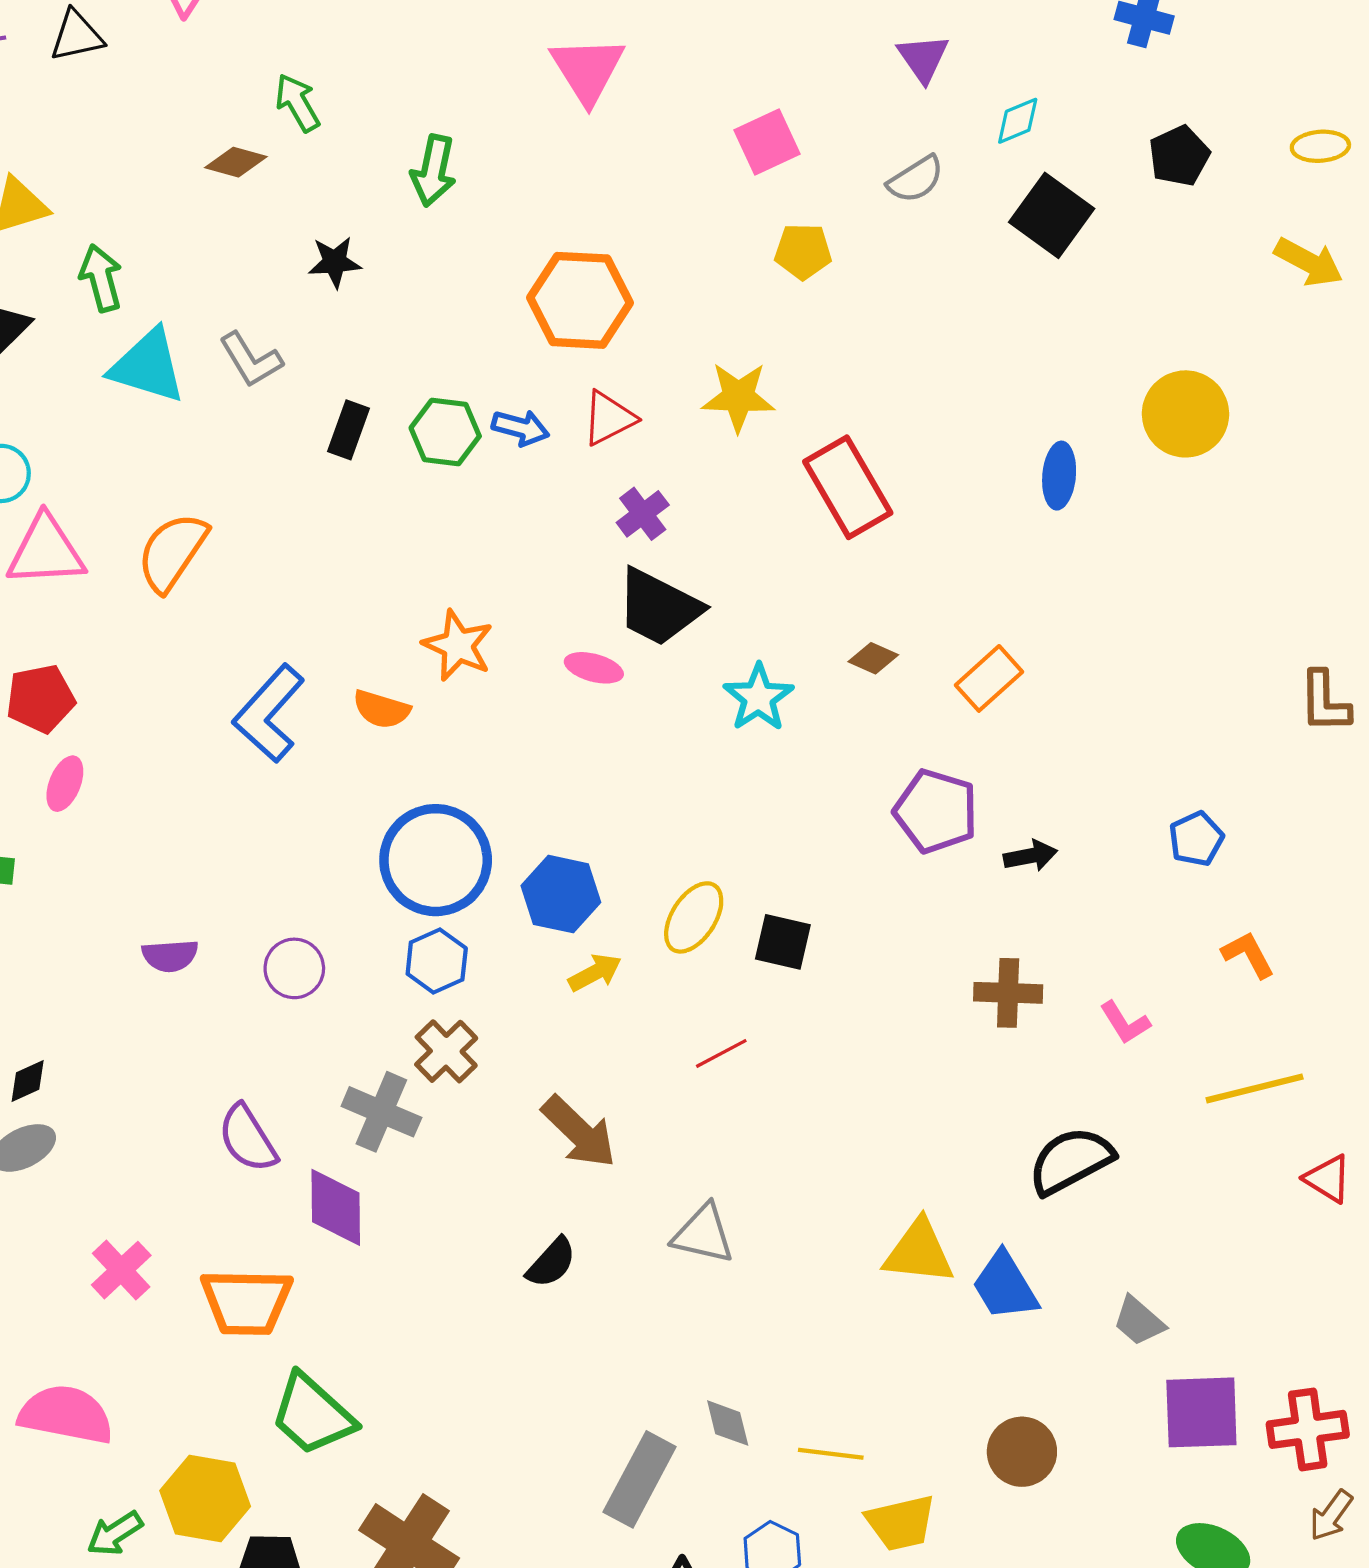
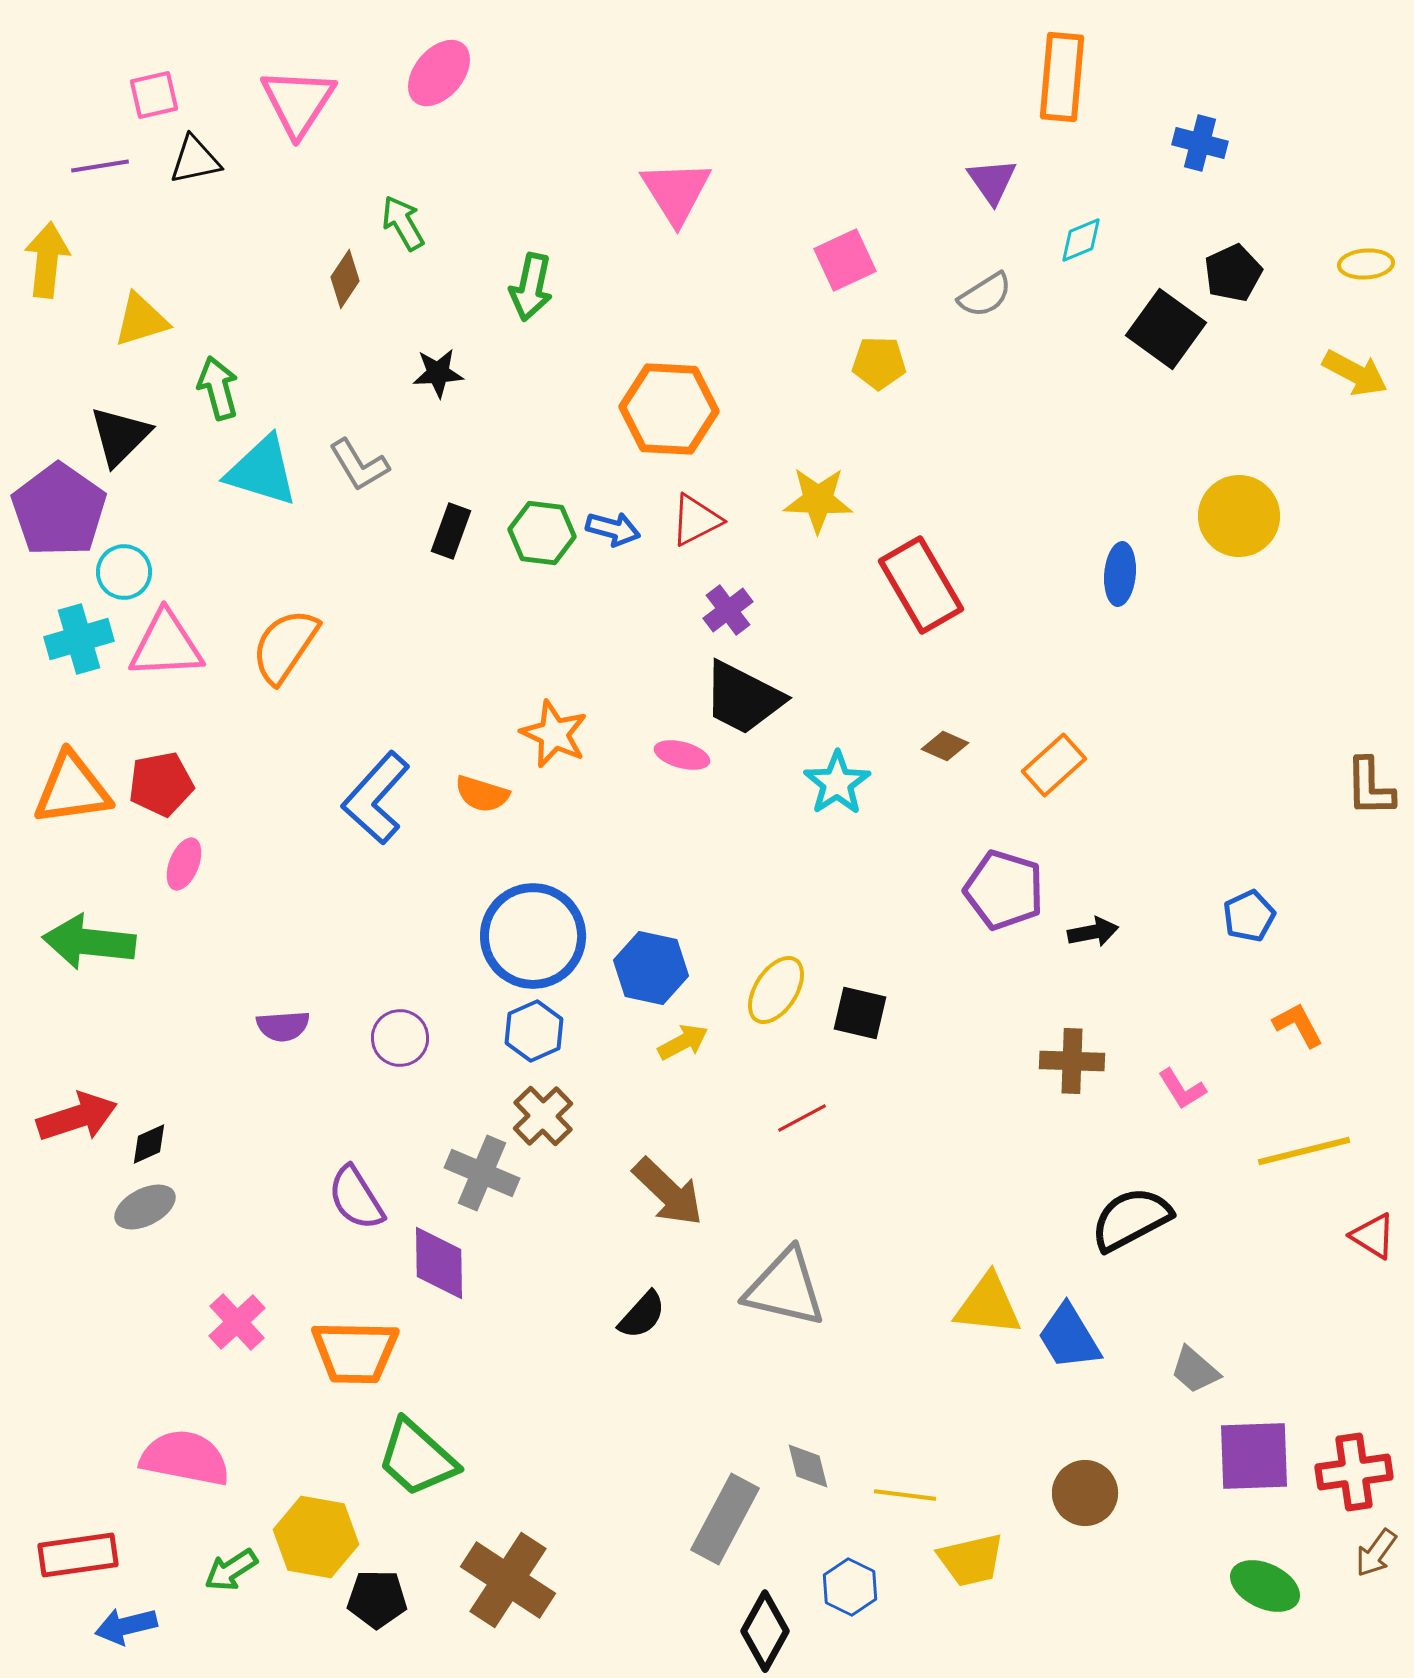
brown diamond: (236, 162) -> (345, 279), turned -72
black square: (1052, 215) -> (1166, 329), moved
gray triangle: (703, 1234) -> (785, 1288), size x1.4

